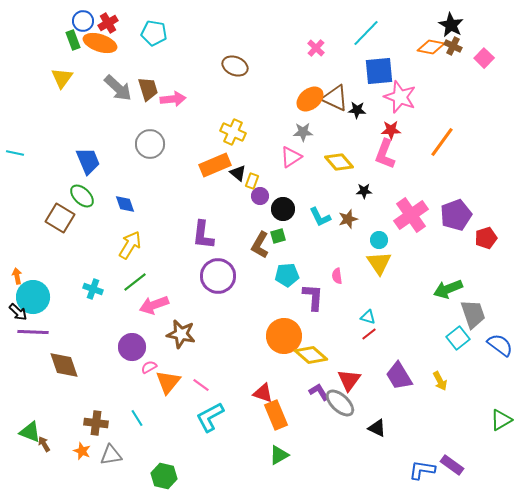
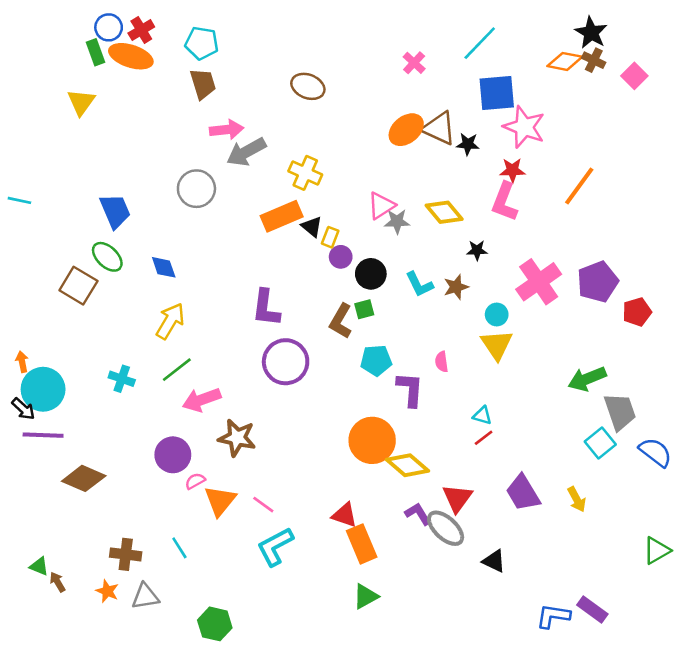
gray arrow: (118, 88) -> (246, 152), moved, turned 108
brown trapezoid: (148, 89) -> (203, 84), moved
gray star: (303, 132) -> (397, 221), moved
brown diamond: (64, 365) -> (84, 478), turned -48
green triangle: (30, 432) -> (39, 566), size x0.7

